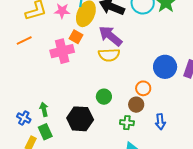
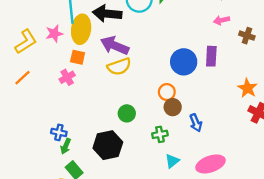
pink cross: (62, 51) -> (67, 77), size x0.6
brown circle: (136, 105) -> (173, 107), moved
green arrow: (44, 109) -> (66, 146), turned -128
blue cross: (24, 118) -> (59, 132), moved

